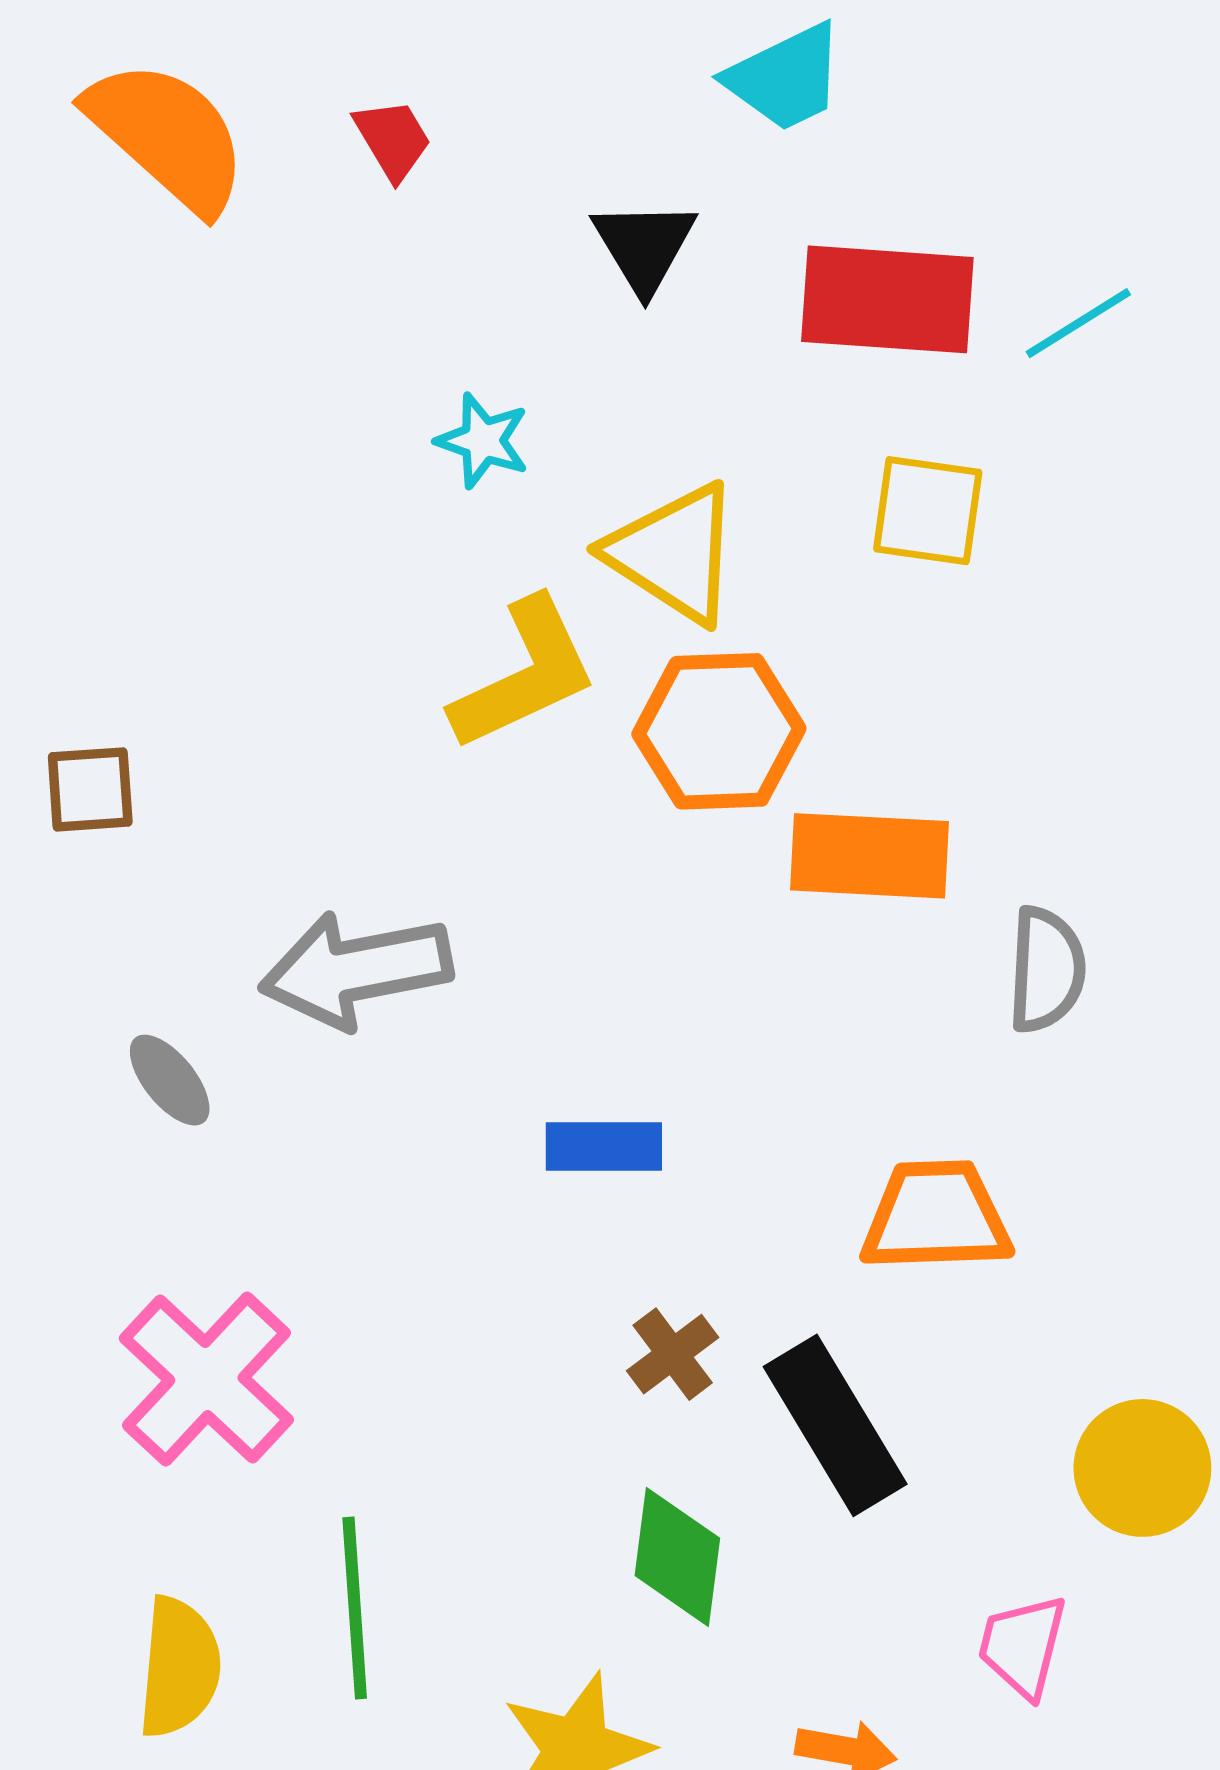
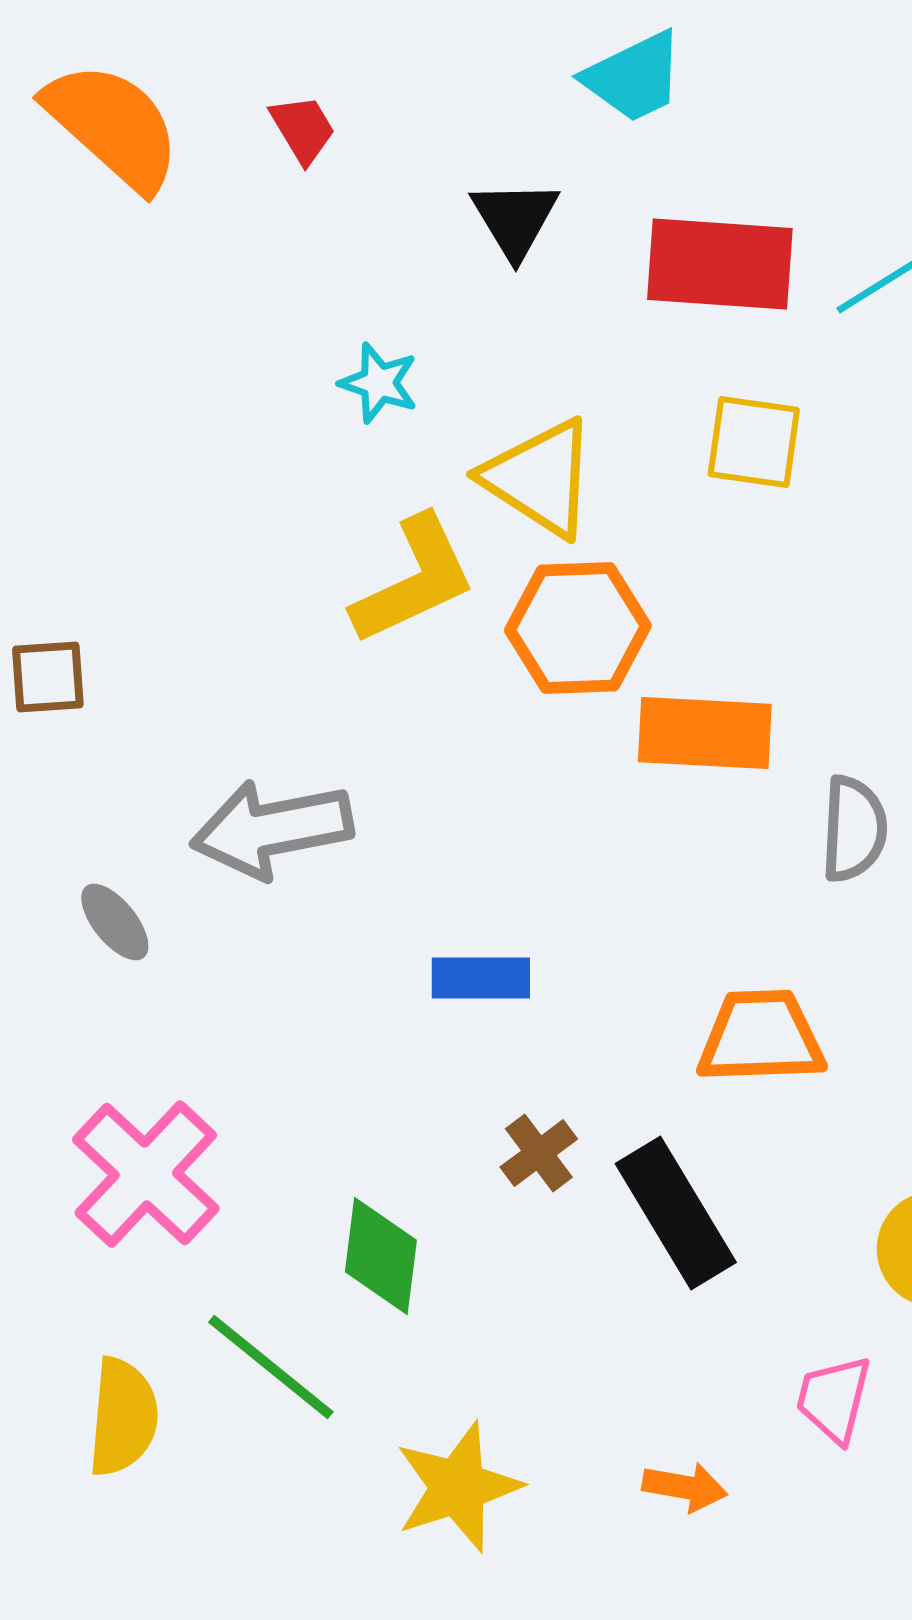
green diamond: (677, 1557) -> (381, 1256), moved
green line: (355, 1608) -> (271, 1367), turned -47

